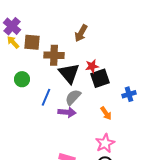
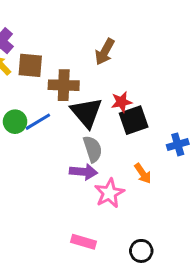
blue line: (46, 97) -> (38, 122), moved, turned 36
gray semicircle: (73, 97) -> (93, 149), turned 120
pink star: (105, 143) -> (109, 193), moved

